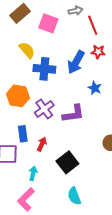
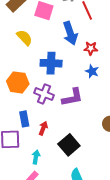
red star: (98, 52) -> (91, 48), moved
blue arrow: (76, 62) -> (70, 33), moved, turned -45
blue cross: (44, 69) -> (51, 63), moved
purple cross: (44, 109) -> (44, 94), turned -30

